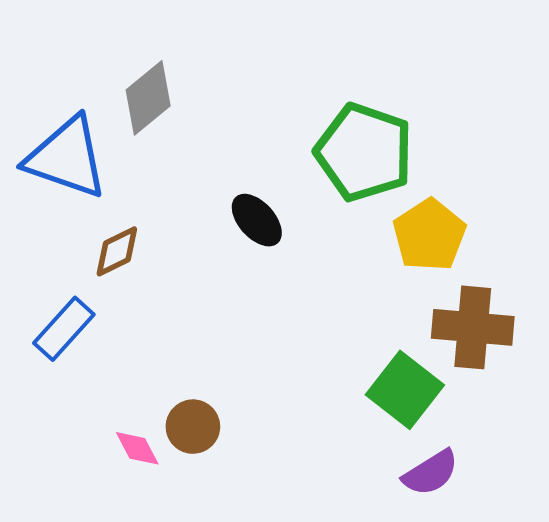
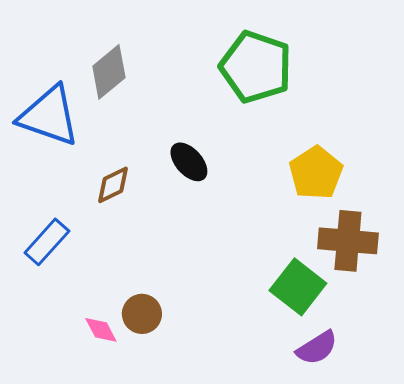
green pentagon: (364, 152) -> (256, 67), moved
brown diamond: (117, 251) -> (113, 185), moved

